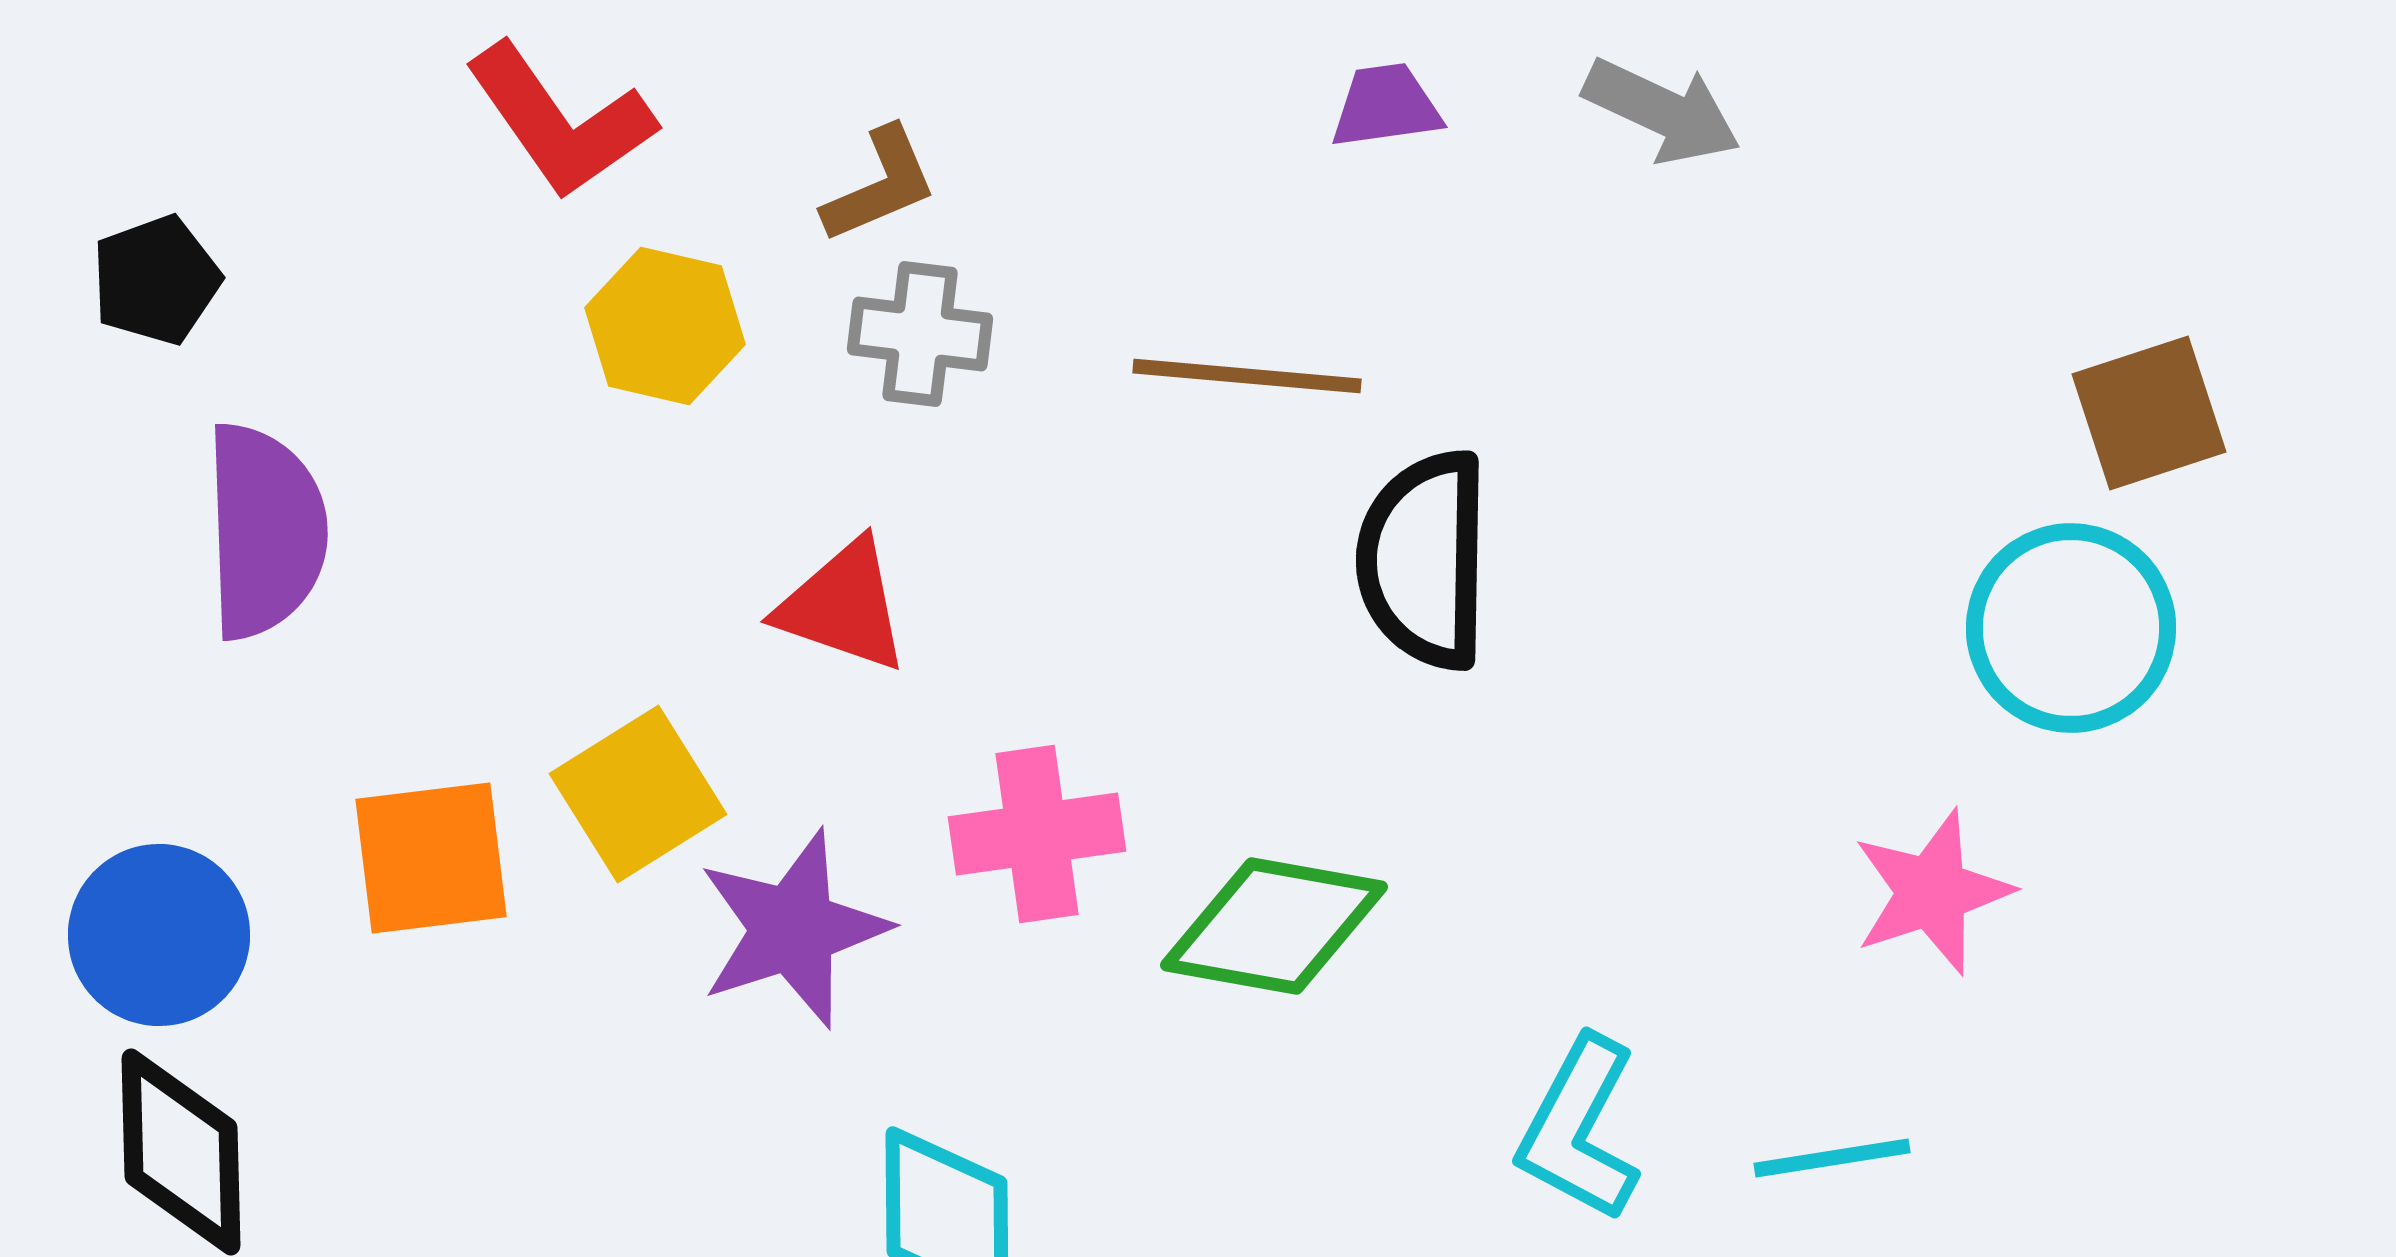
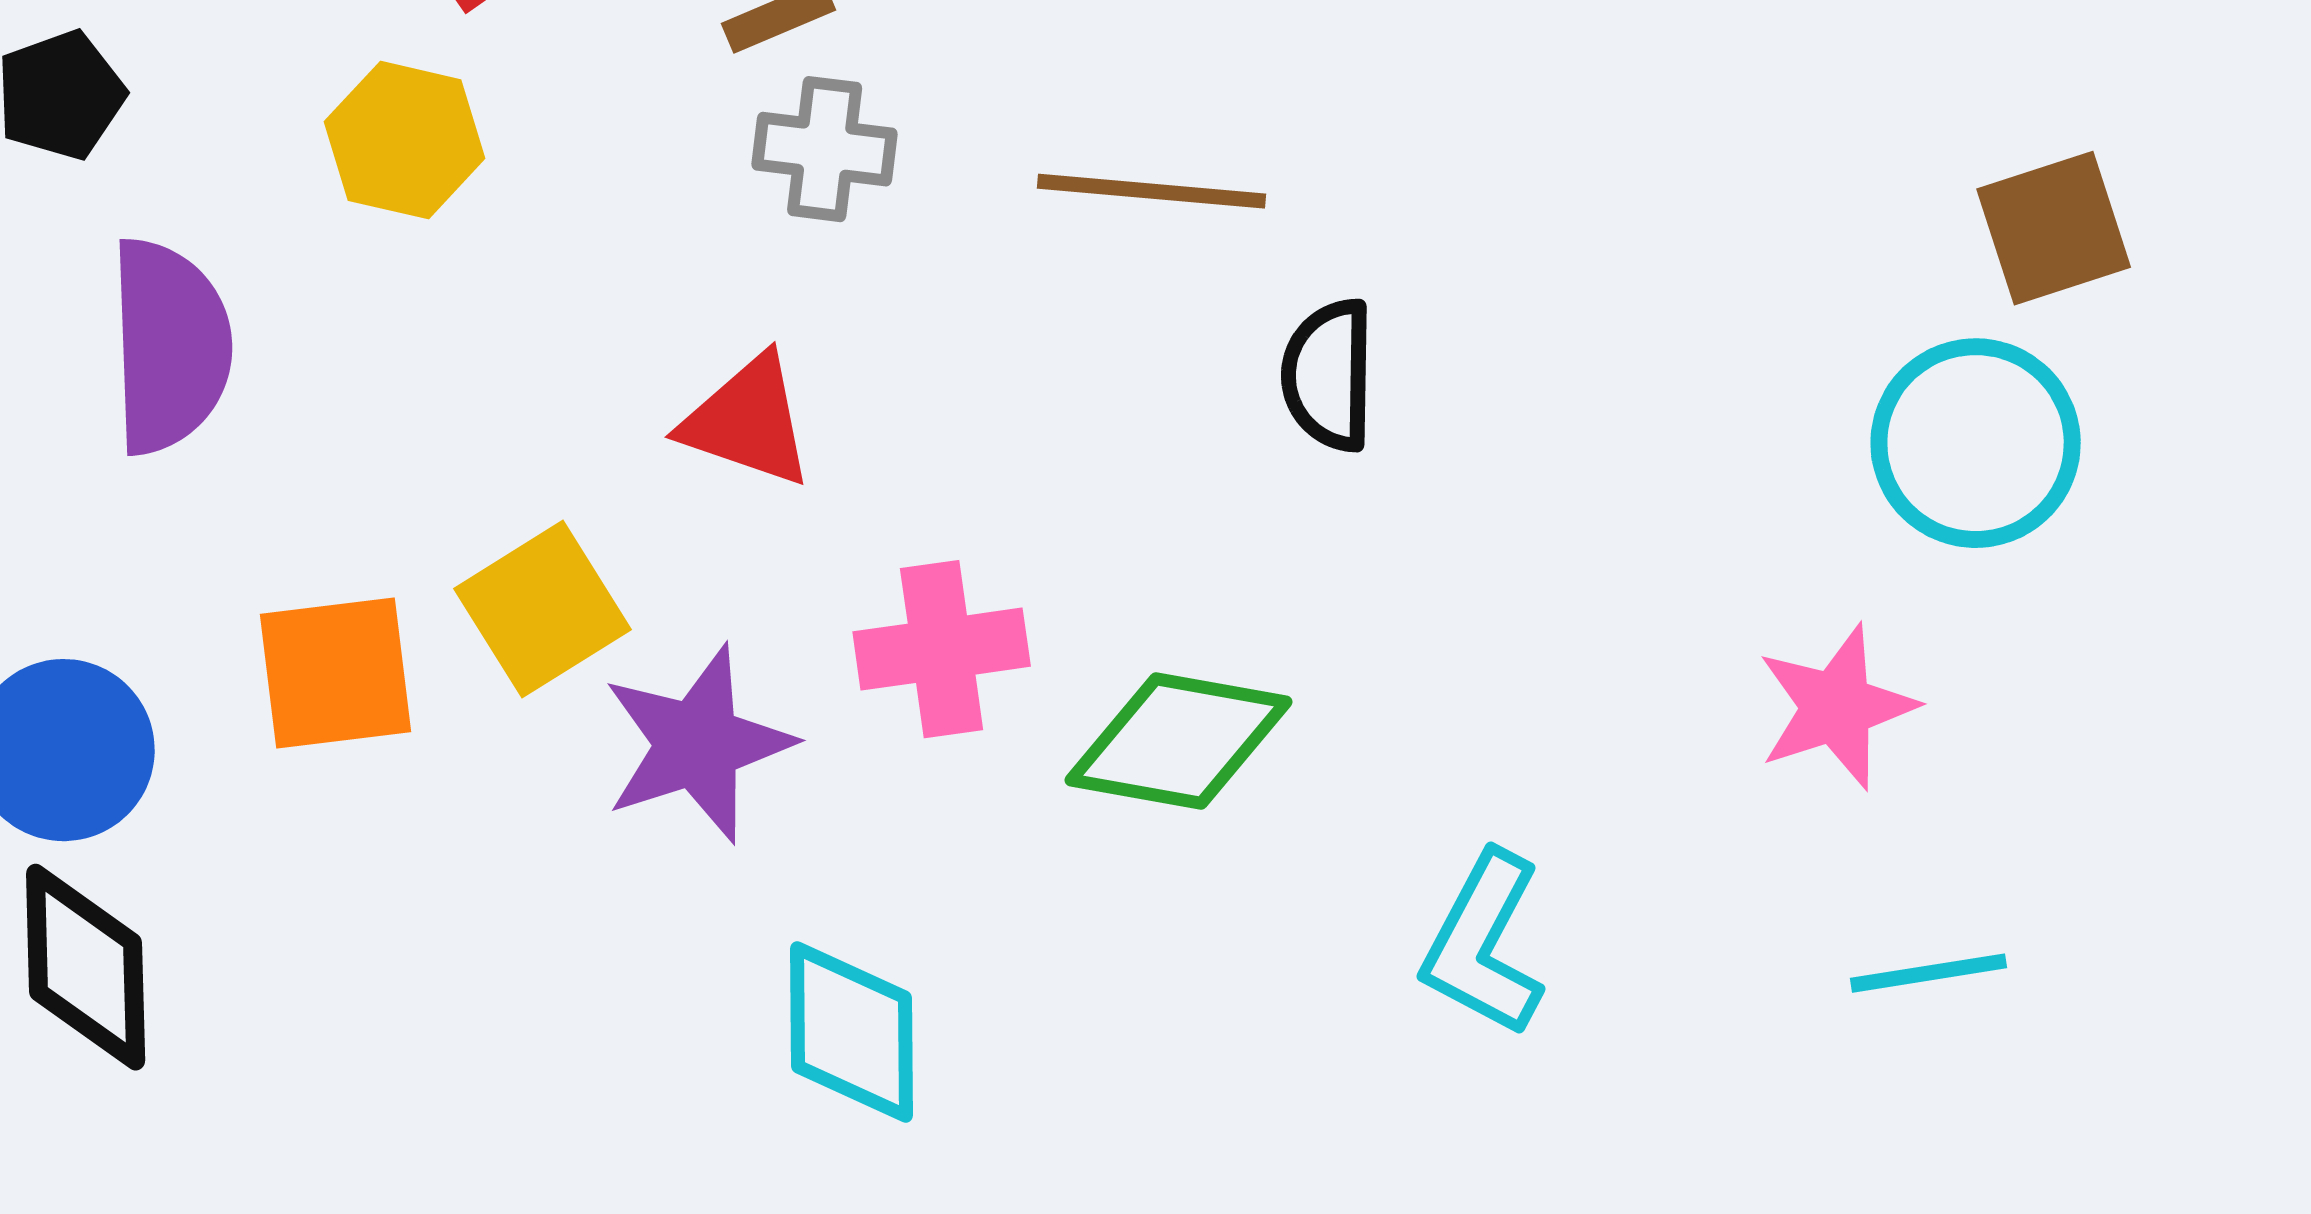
yellow hexagon: (665, 326) -> (405, 140), moved
black semicircle: (1424, 560) -> (1329, 375), size x0.7
cyan line: (1832, 1158) -> (1929, 973), moved

